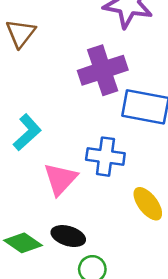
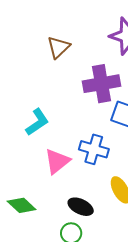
brown triangle: (21, 33) -> (58, 47), moved
black ellipse: (68, 236) -> (81, 207), moved

